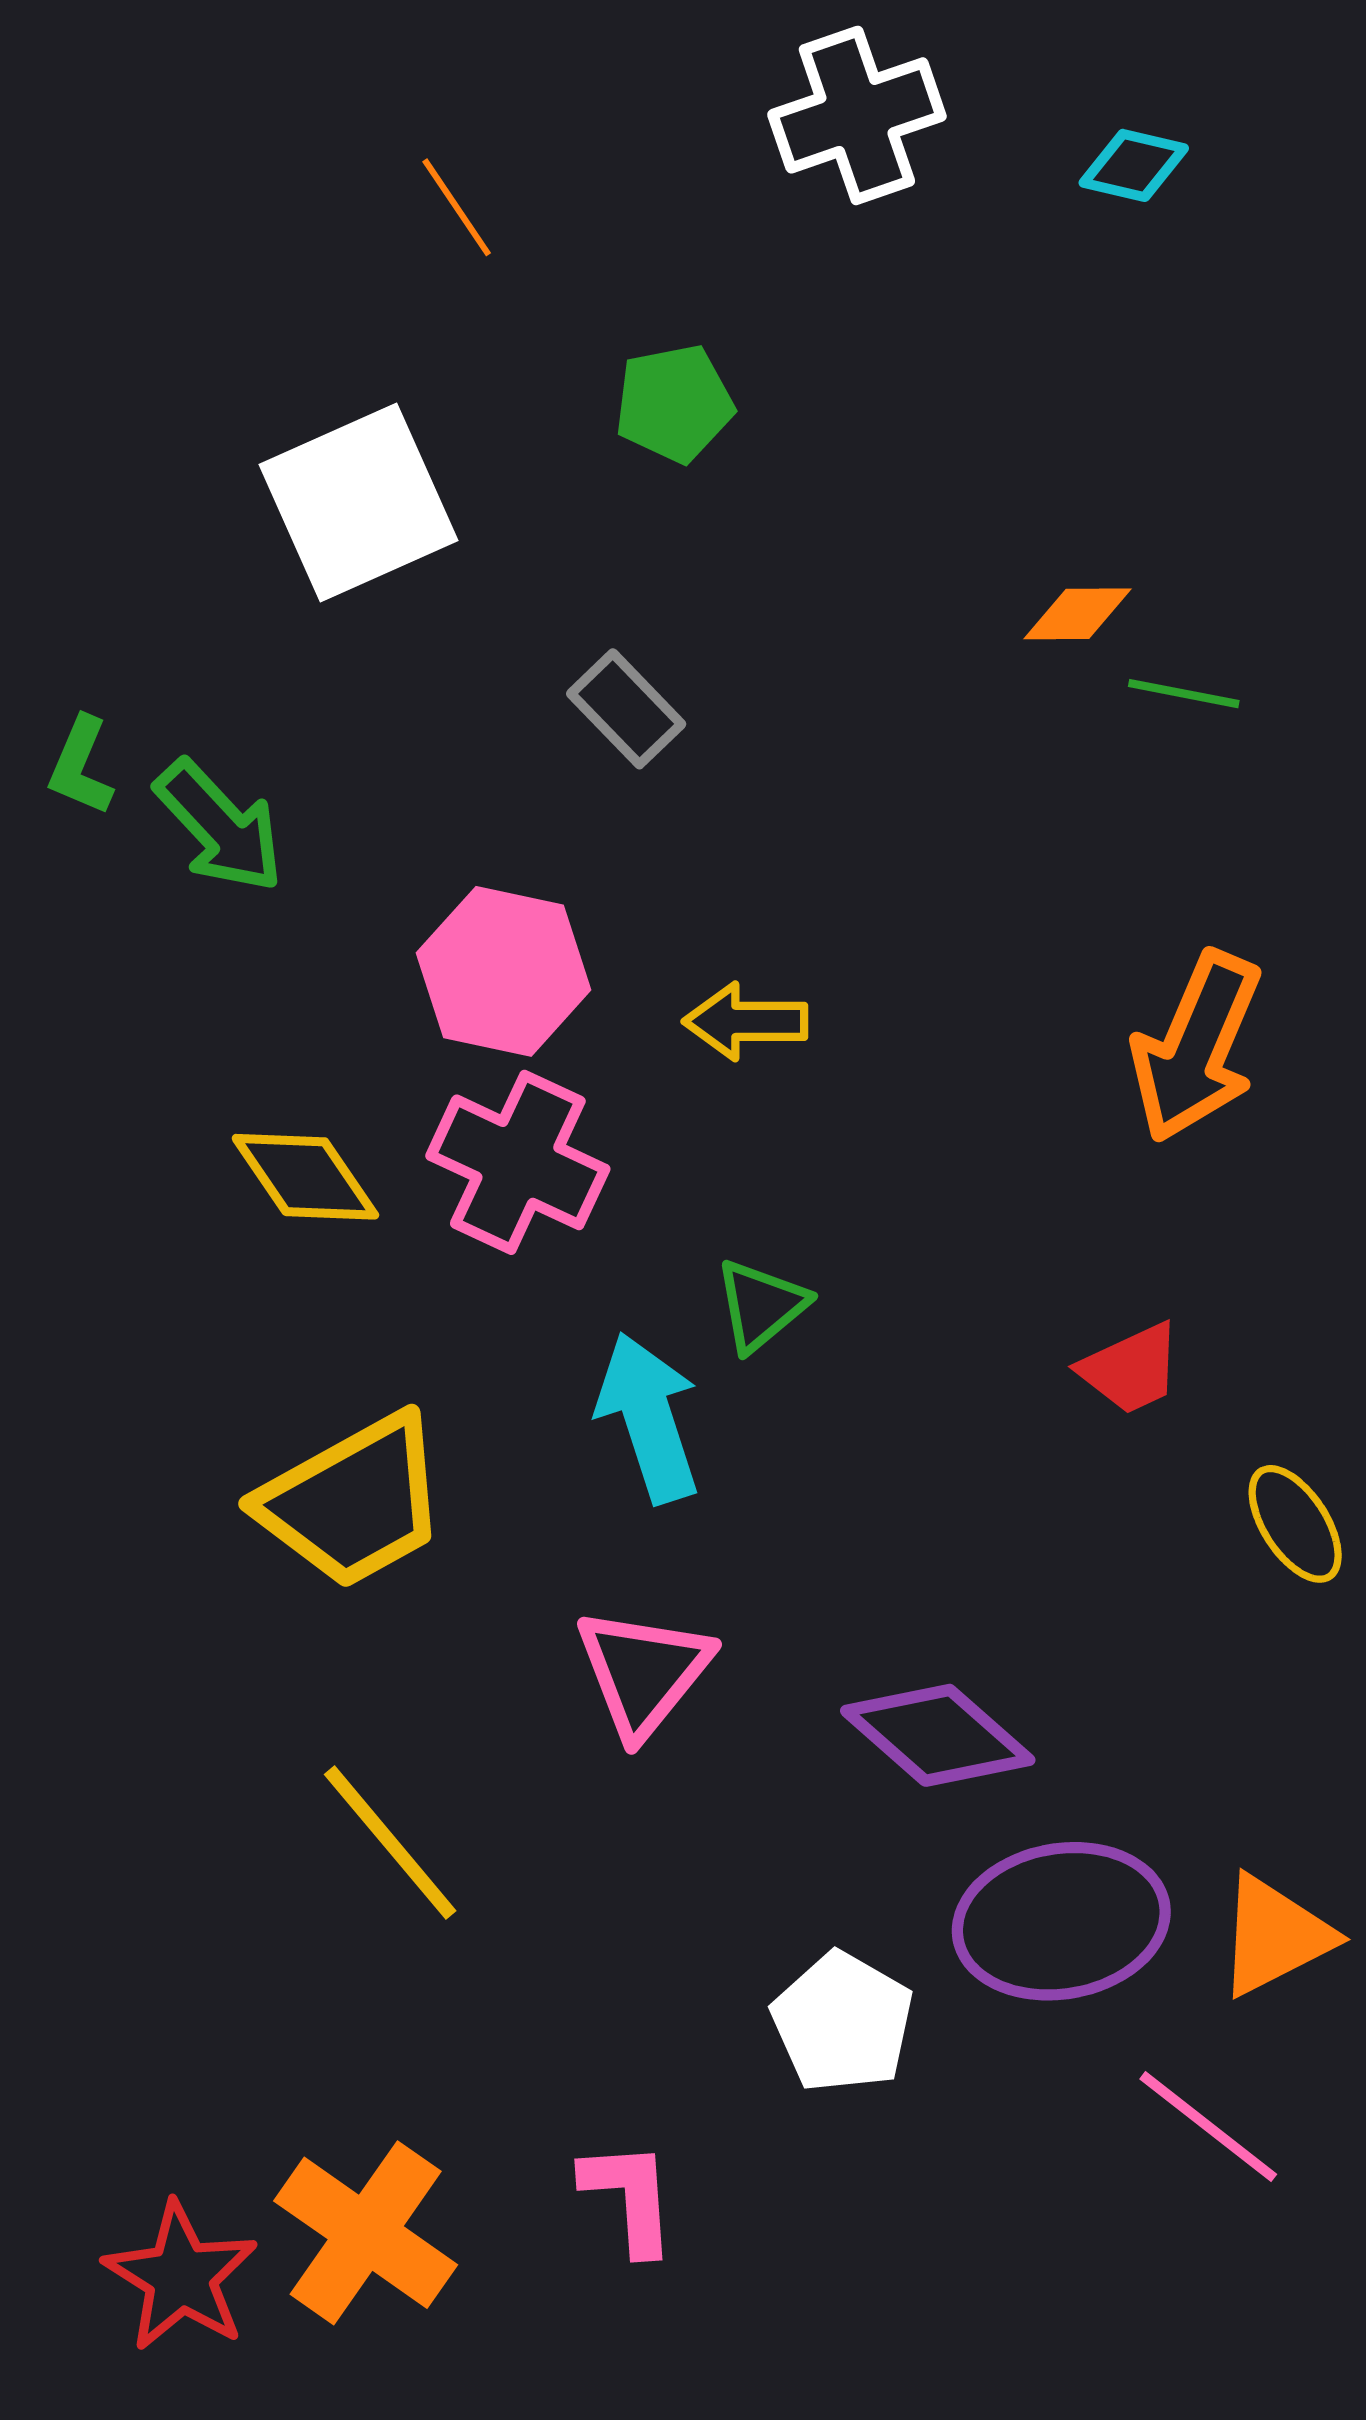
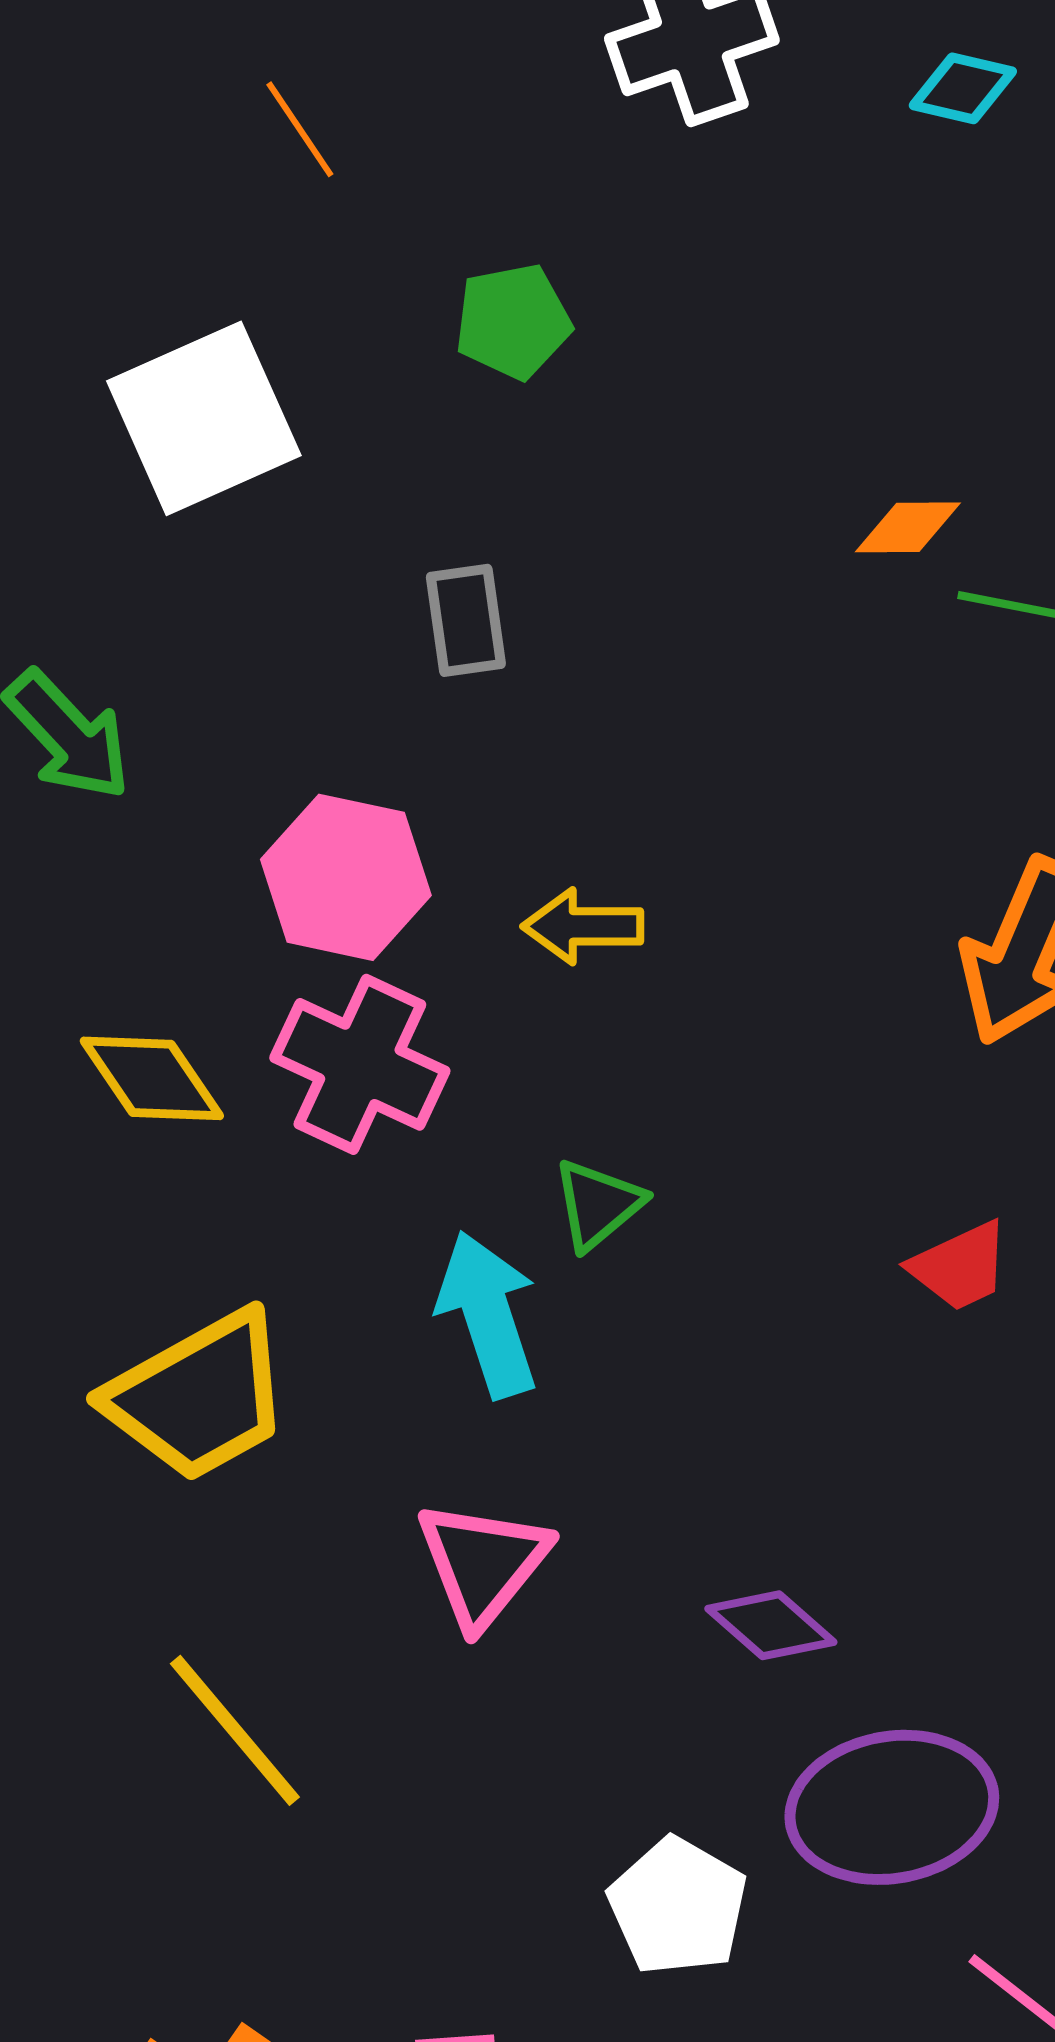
gray rectangle: (626, 709) -> (466, 620), turned 36
purple diamond: (938, 1735) -> (771, 1625), size x0.7

